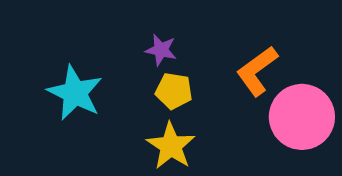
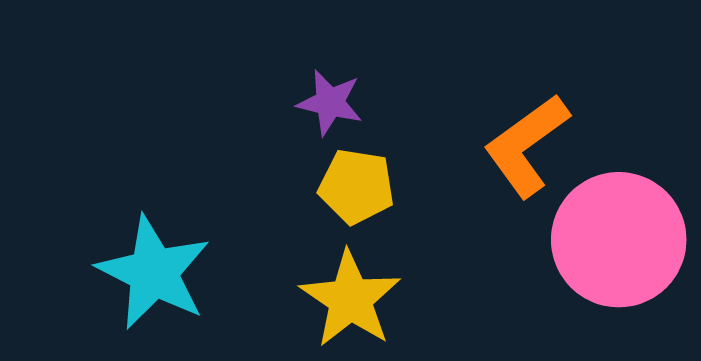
cyan star: (75, 93) -> (154, 272), moved

